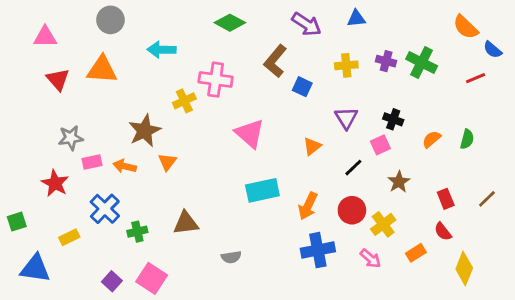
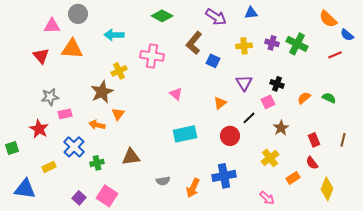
pink triangle: (45, 37) -> (52, 26), moved
yellow cross: (184, 101) -> (119, 71), moved
pink triangle: (250, 134) -> (176, 94), size x0.6
green semicircle: (467, 139) -> (329, 98), turned -80
orange arrow: (125, 166) -> (97, 125), moved
brown line: (487, 199) -> (343, 140), turned -32
orange arrow: (308, 206) -> (193, 188), moved
red circle: (352, 210) -> (230, 136), moved
green square: (17, 222) -> (12, 148), moved
pink arrow: (370, 259) -> (267, 198), moved

